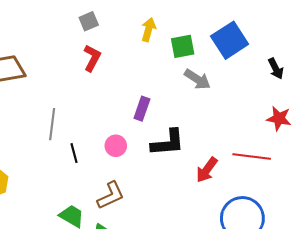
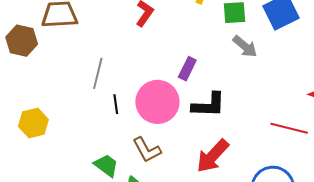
pink circle: (116, 146) -> (157, 102), size x2.0
red arrow: (207, 170) -> (213, 156), moved, size x1.4
brown L-shape: (111, 195) -> (147, 150), turned 80

